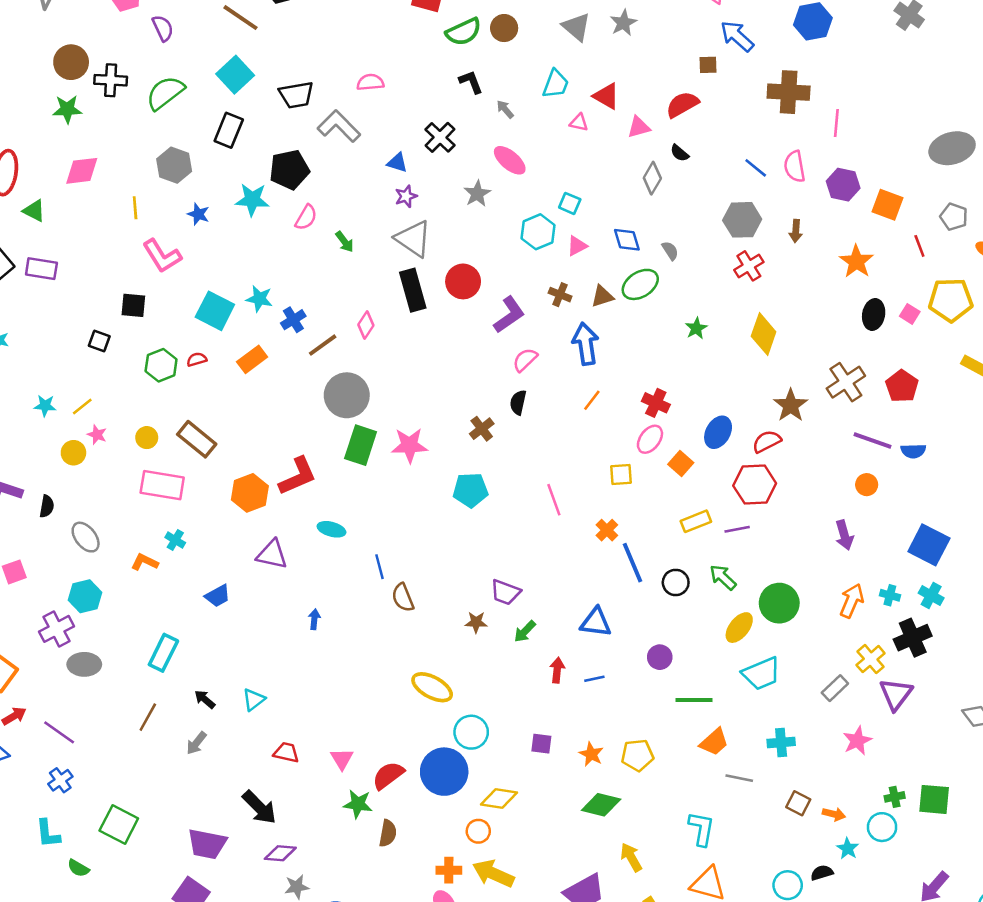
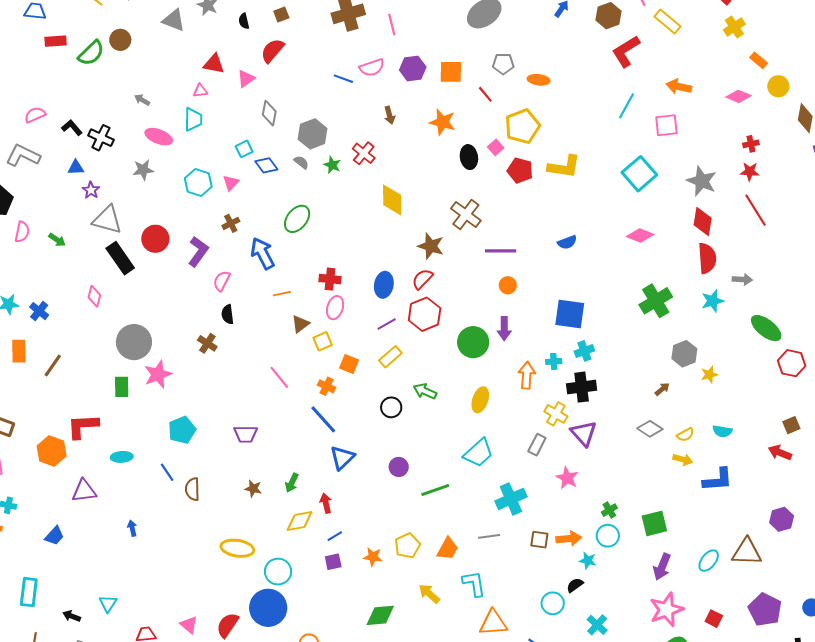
black L-shape: (471, 82) -> (72, 128), moved
cyan trapezoid: (556, 84) -> (193, 119), moved
black semicircle: (680, 153) -> (244, 21), moved, turned 56
pink semicircle: (795, 166) -> (372, 68), turned -80
gray star: (477, 194) -> (143, 170), turned -30
cyan square: (570, 203) -> (244, 149), moved, turned -30
gray hexagon: (742, 220) -> (313, 134), moved
green ellipse: (640, 284) -> (297, 219), moved
brown cross: (560, 295) -> (231, 223), turned -30
brown triangle: (602, 296) -> (300, 324), moved
pink square: (910, 314) -> (496, 147), turned 35
green star: (696, 328) -> (332, 165), moved
brown line: (323, 345) -> (53, 365), moved
orange rectangle: (252, 359) -> (19, 351), turned -35
red pentagon: (902, 386) -> (520, 170), moved
gray circle: (347, 395) -> (134, 342), moved
orange line: (592, 400) -> (282, 294), turned 60
green rectangle: (361, 445) -> (122, 387), size x0.7
blue semicircle: (913, 451) -> (567, 242), moved
orange square: (681, 464) -> (349, 364), moved
red L-shape: (298, 476) -> (83, 426), turned -140
cyan pentagon: (470, 490) -> (182, 430), moved
purple line: (737, 529) -> (387, 324), moved
purple arrow: (844, 535) -> (504, 329), turned 35
blue line: (633, 563) -> (323, 419), moved
purple trapezoid: (505, 592) -> (246, 434), moved
cyan cross: (931, 596) -> (584, 351), turned -30
brown semicircle: (403, 598) -> (192, 489), turned 40
green circle: (779, 603) -> (473, 342), moved
brown star: (476, 622) -> (253, 489), turned 30
blue triangle: (596, 622) -> (342, 458), turned -32
yellow ellipse: (739, 628) -> (480, 400), moved
black cross: (913, 638) -> (582, 387), turned 36
blue line: (594, 679) -> (335, 536), moved
orange trapezoid: (714, 742) -> (448, 549), moved
cyan cross: (781, 742) -> (511, 499), size x1.4
yellow diamond: (499, 799) -> (300, 521), moved
green square: (934, 799) -> (654, 523), moved
green diamond: (601, 805) -> (380, 615), moved
orange arrow: (834, 814) -> (569, 539), size x1.4
yellow arrow: (631, 857) -> (429, 594), moved

